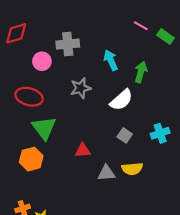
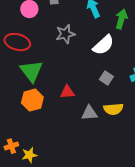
orange hexagon: (31, 159) -> (32, 100), moved

